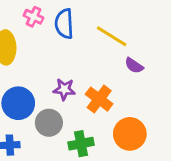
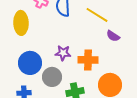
orange cross: (99, 99) -> (88, 60), turned -36

